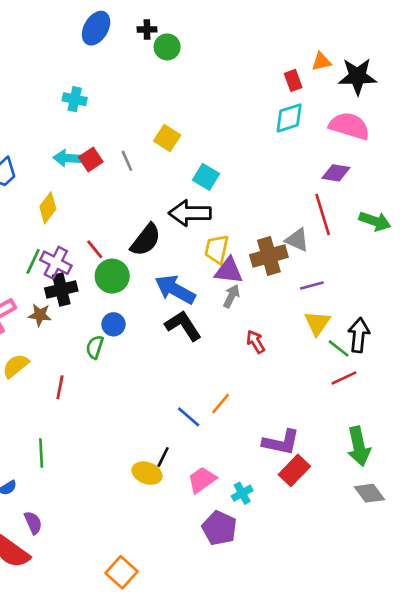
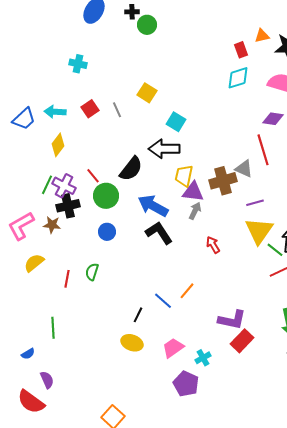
cyan arrow: (68, 158) -> (55, 112), moved
yellow triangle: (317, 323) -> (259, 231), size x1.4
green semicircle: (95, 347) -> (92, 272), moved
black line: (163, 457) -> (138, 315), moved

